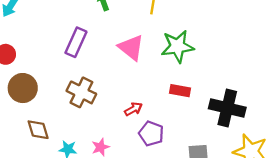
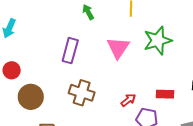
pink triangle: (131, 48) -> (118, 48), turned 35
red rectangle: (180, 91) -> (165, 94), moved

